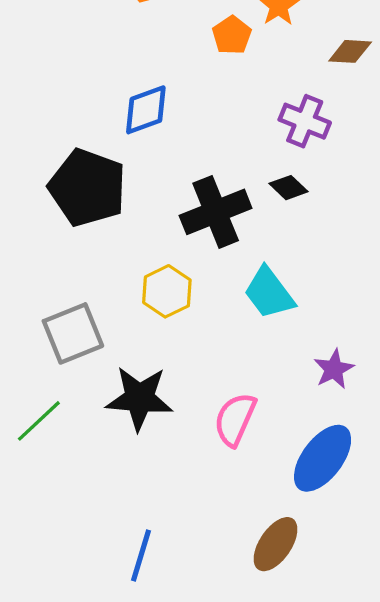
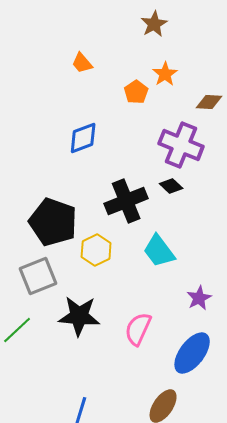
purple cross: (305, 121) -> (181, 145), size x1.4
black pentagon: (88, 188) -> (53, 222), moved

